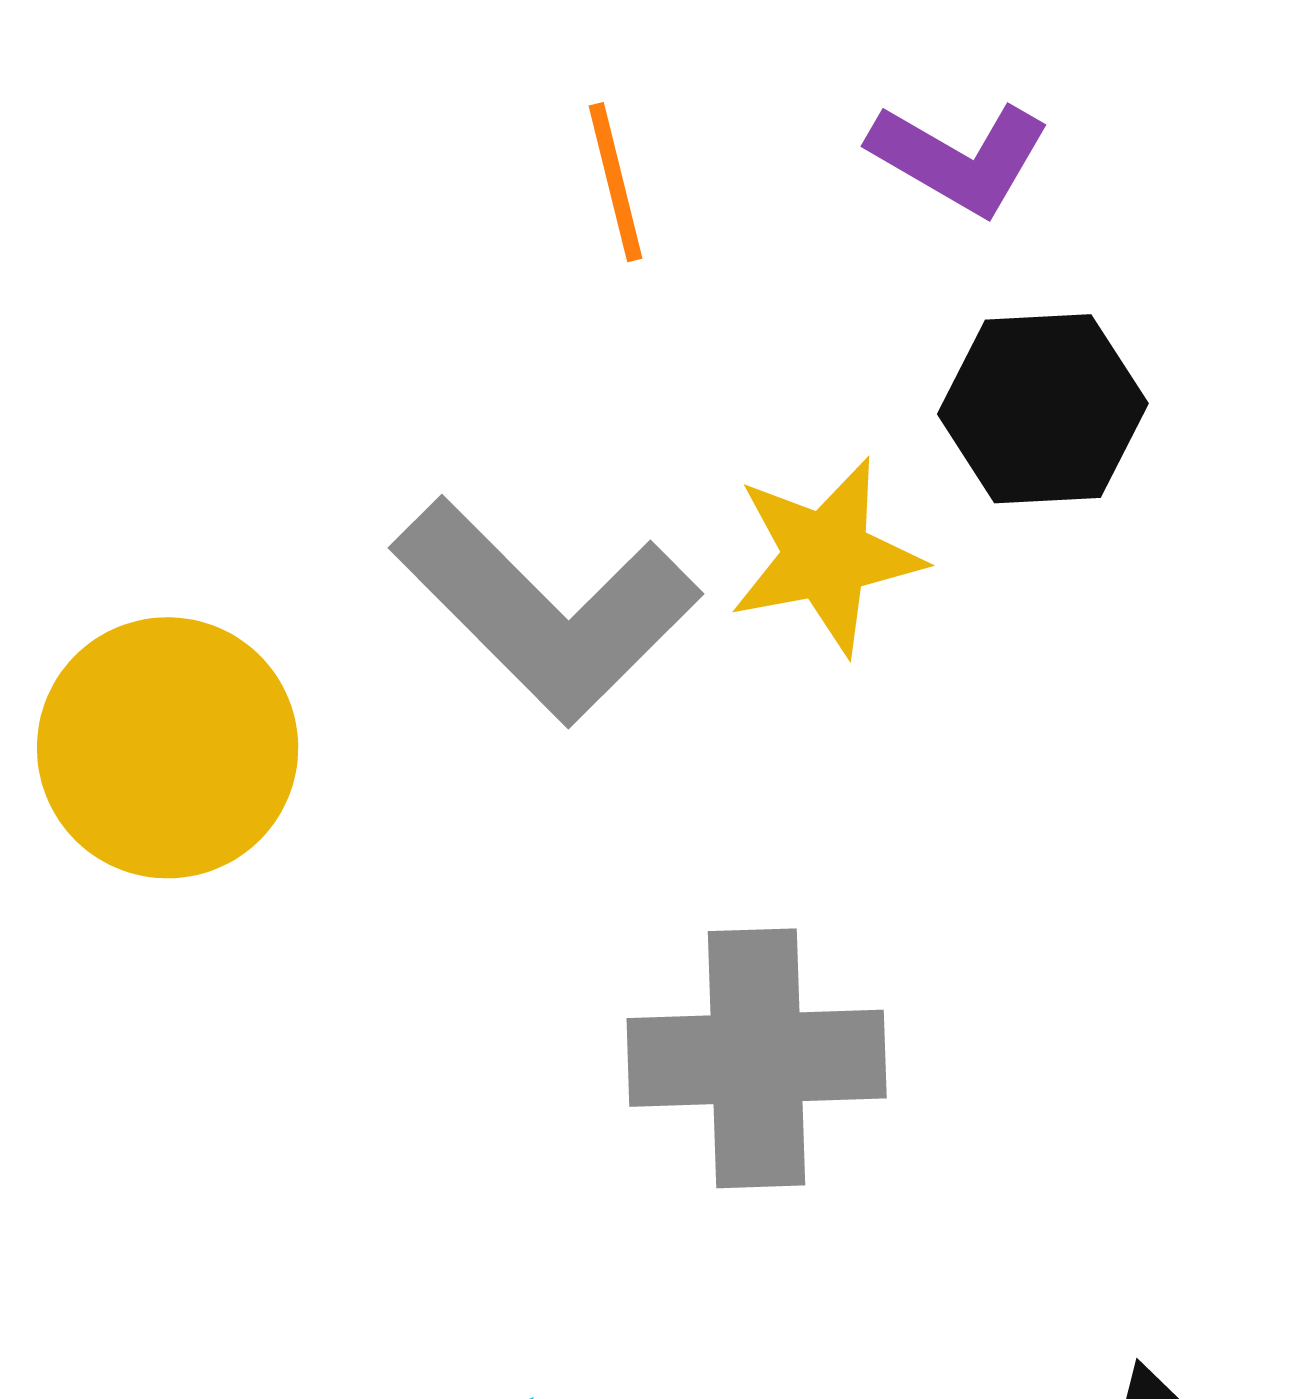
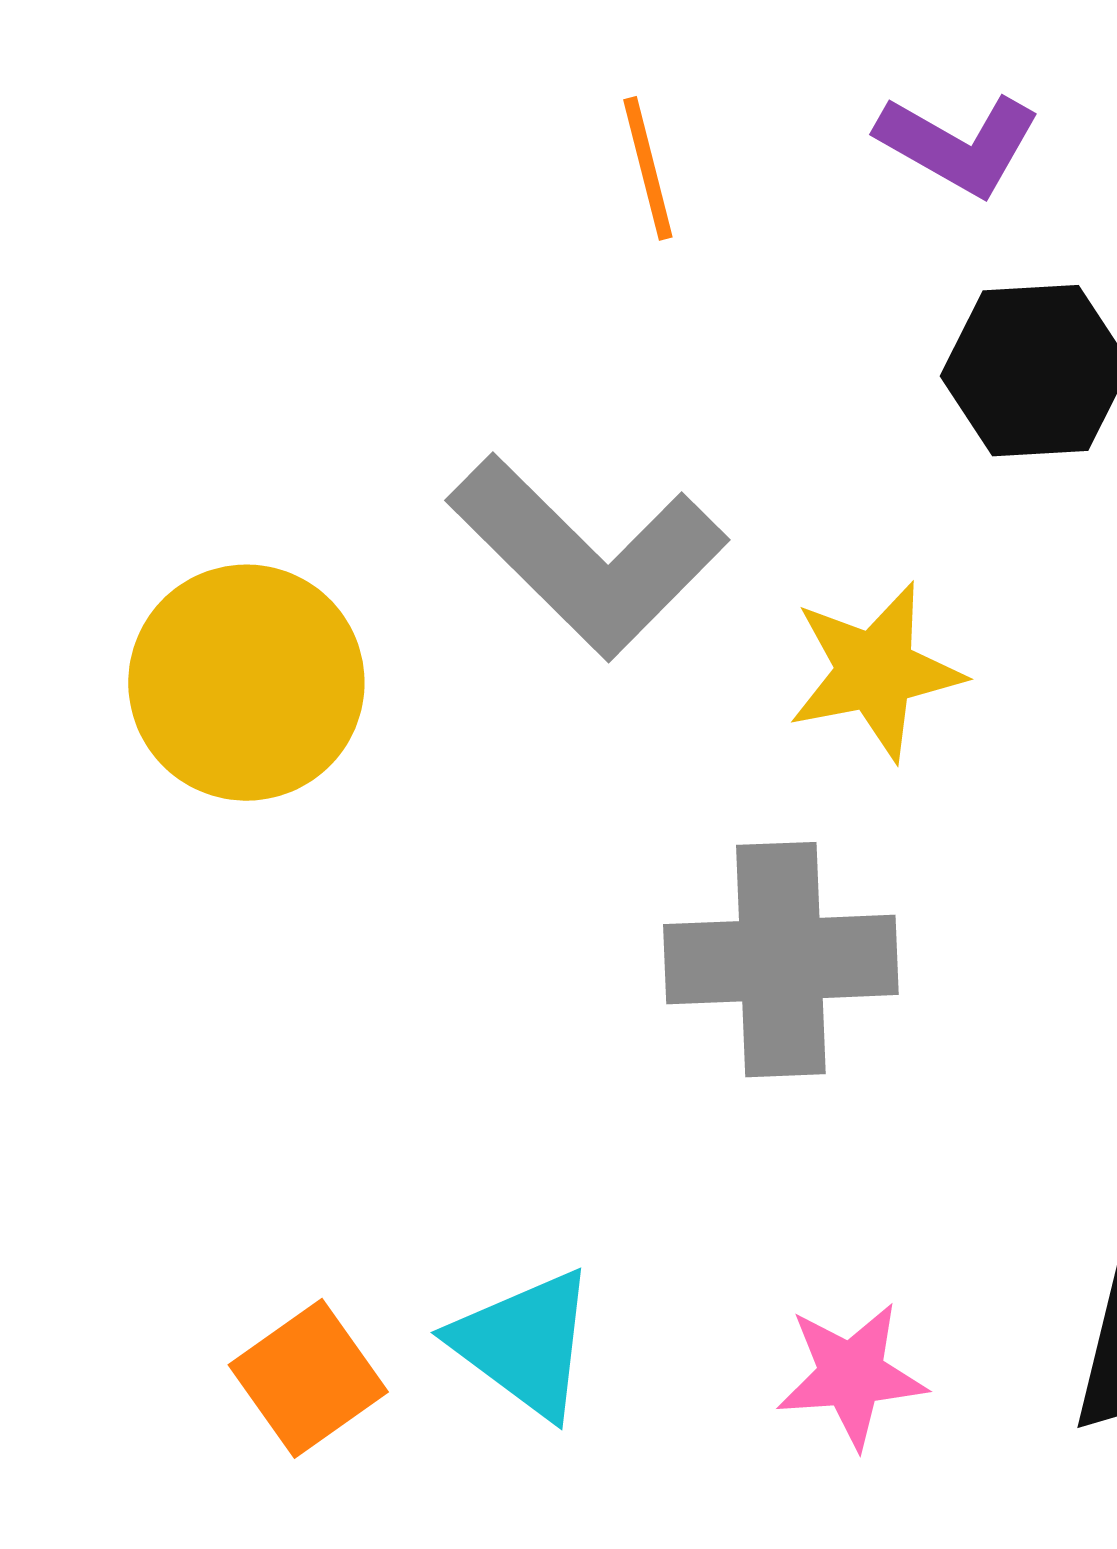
yellow star: (826, 556) -> (875, 671), moved

